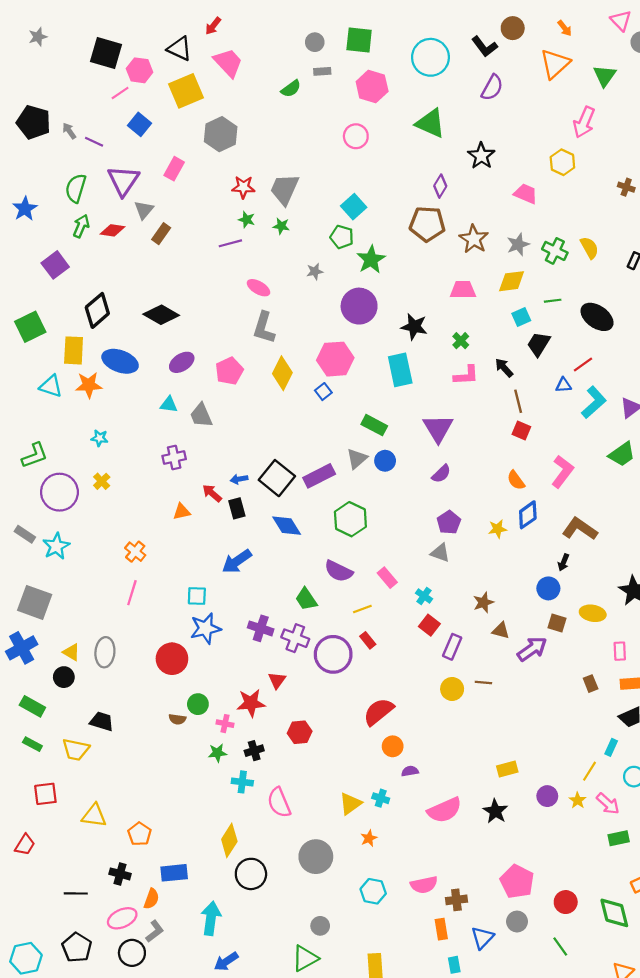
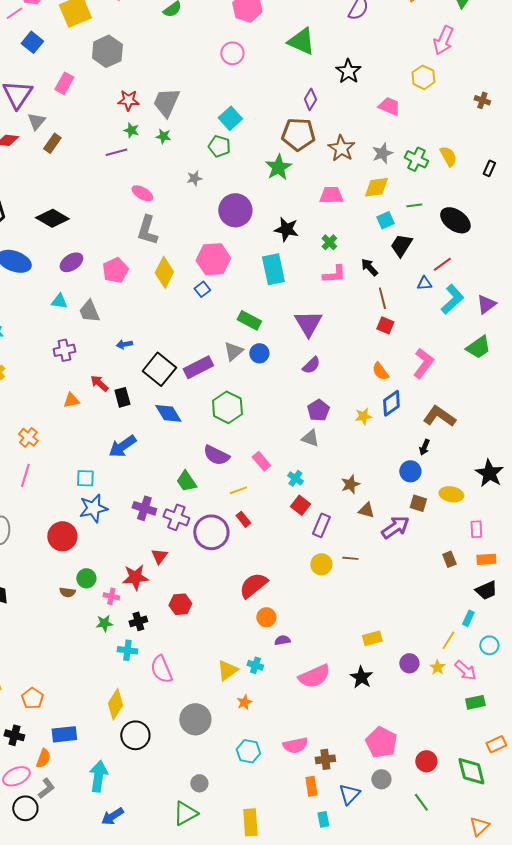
green star: (371, 260) -> (278, 167), moved
blue arrow: (239, 479) -> (124, 344), moved

